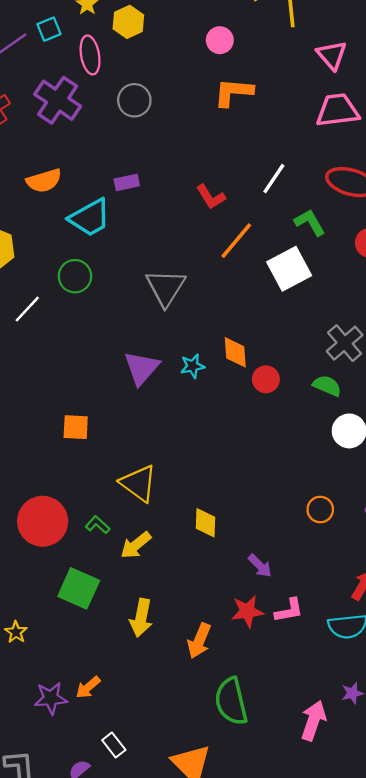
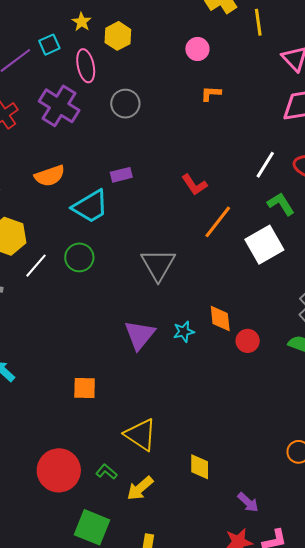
orange L-shape: (233, 92) -> (211, 94), size x0.6
white line: (274, 179) -> (265, 165), moved
white line: (27, 309) -> (36, 266), moved

